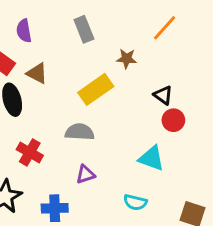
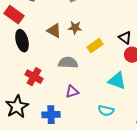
brown star: (126, 59) -> (75, 28), moved
brown triangle: (37, 73) -> (54, 31), moved
yellow rectangle: (96, 89) -> (95, 46), moved, size x0.7

